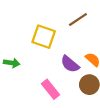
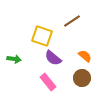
purple semicircle: (70, 64) -> (53, 58), moved

